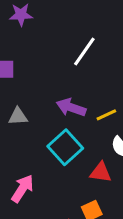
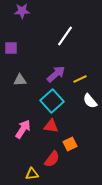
purple arrow: (71, 107) -> (56, 74), turned 120
red triangle: (101, 172) -> (51, 126), moved

